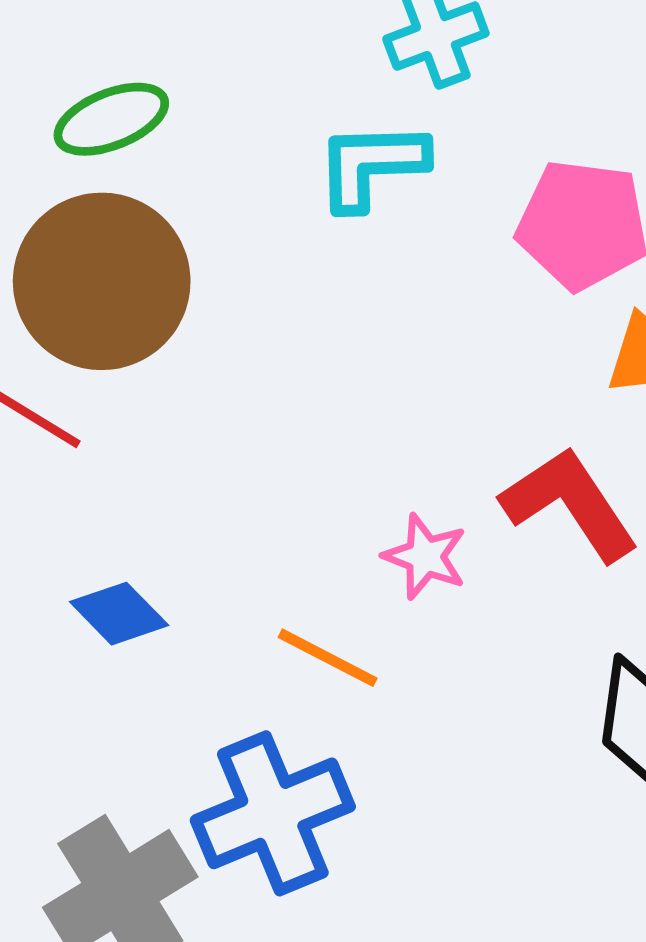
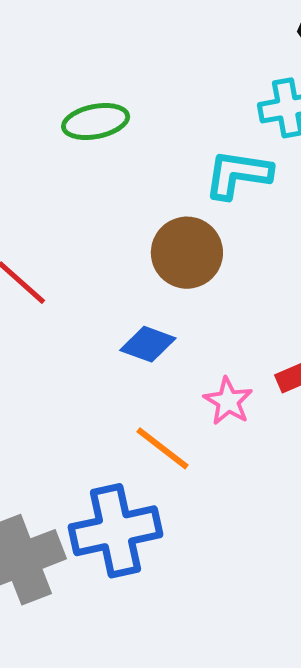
brown circle: (102, 281) -> (187, 253), moved, size x0.7
blue diamond: (119, 614) -> (148, 344), moved, turned -36

